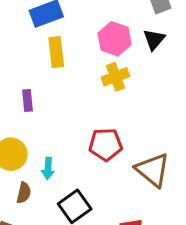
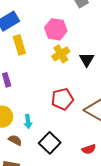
black triangle: (154, 40) -> (87, 60), moved
brown semicircle: (24, 193) -> (15, 140), turned -64

